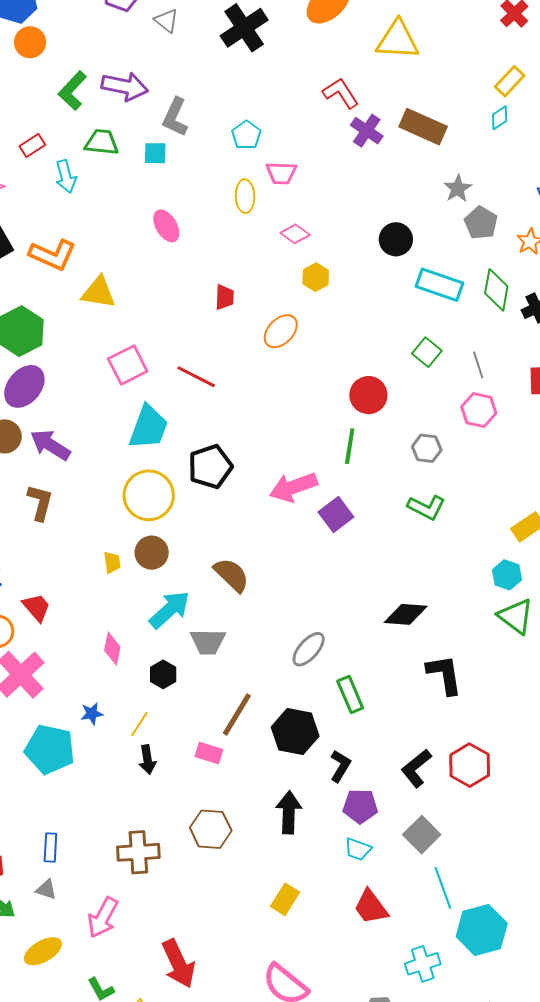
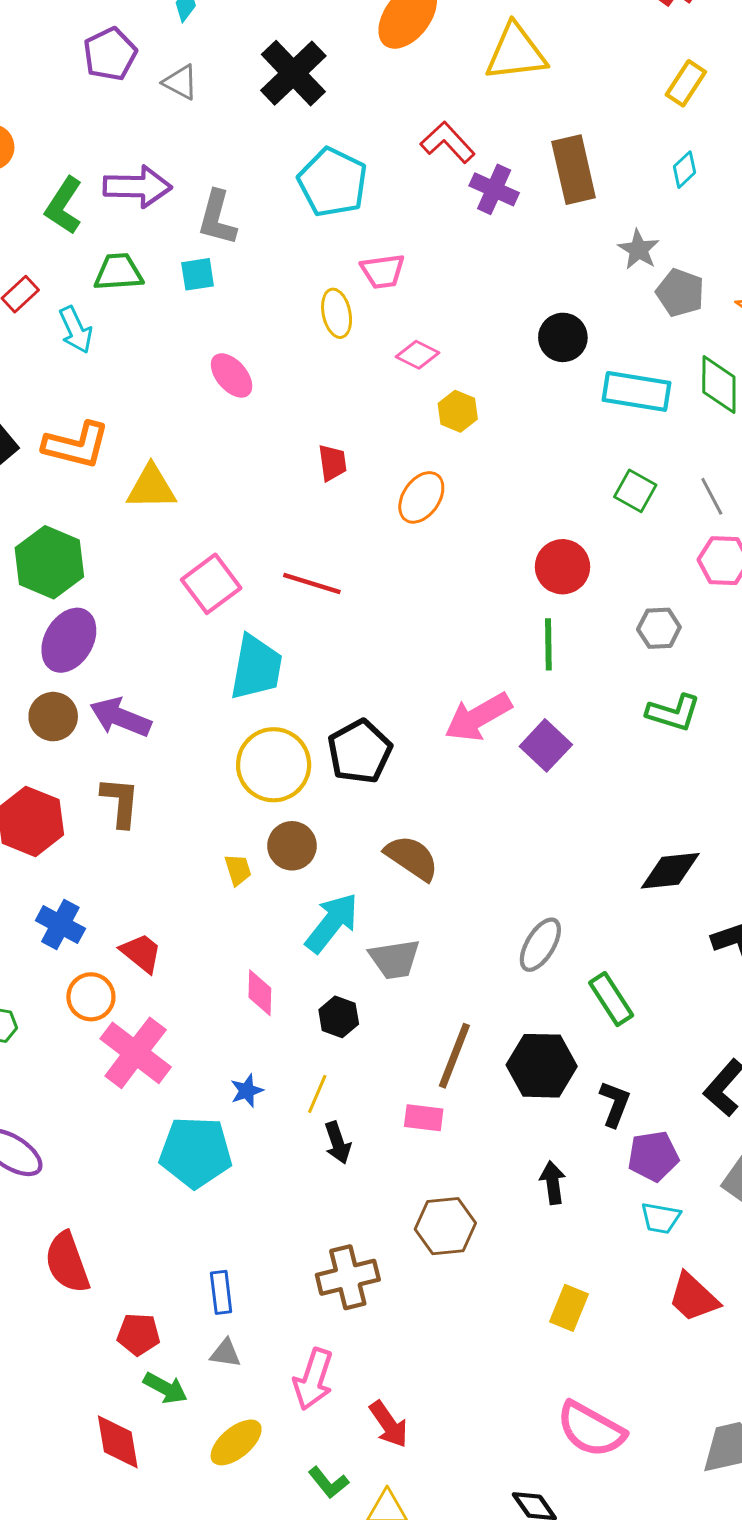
cyan diamond: (500, 118) -> (685, 170), moved
brown rectangle: (423, 127) -> (574, 170), turned 63
cyan pentagon: (246, 135) -> (333, 182), moved, size x1.6
black pentagon: (210, 467) -> (360, 752), moved
black arrow: (289, 812) -> (553, 1183), size x0.7
red arrow: (178, 964) -> (389, 1424), moved, size x0.7

